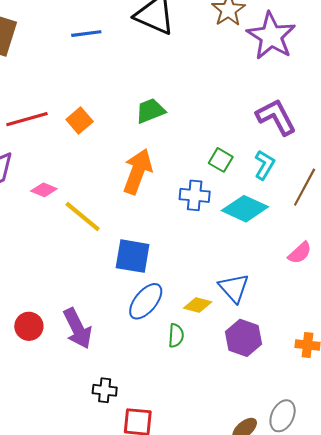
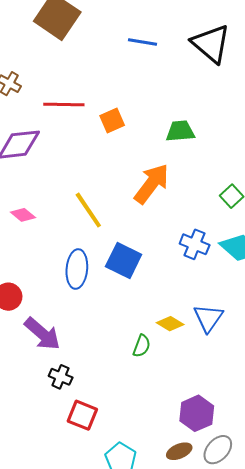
pink diamond: (44, 190) -> (23, 215), moved
blue cross: (195, 195) -> (195, 244), moved
blue ellipse: (146, 301) -> (77, 269), moved, turned -51
purple arrow: (77, 328) -> (42, 334), moved, turned -39
purple hexagon: (243, 338) -> (197, 413), moved

